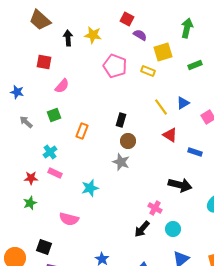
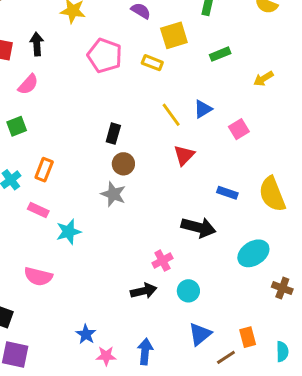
black arrow: (68, 38) -> (37, 44), moved
orange rectangle: (82, 131) -> (44, 170), moved
red triangle: (170, 135) -> (184, 155), turned 42
blue rectangle: (195, 152) -> (227, 193), moved
pink rectangle: (55, 173) -> (38, 210), moved
pink cross: (155, 208) -> (162, 261), turned 32
black arrow: (142, 229) -> (144, 291), turned -144

